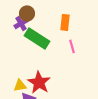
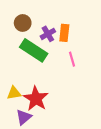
purple cross: (21, 23) -> (48, 34), moved
yellow triangle: (20, 85) -> (14, 93), moved

